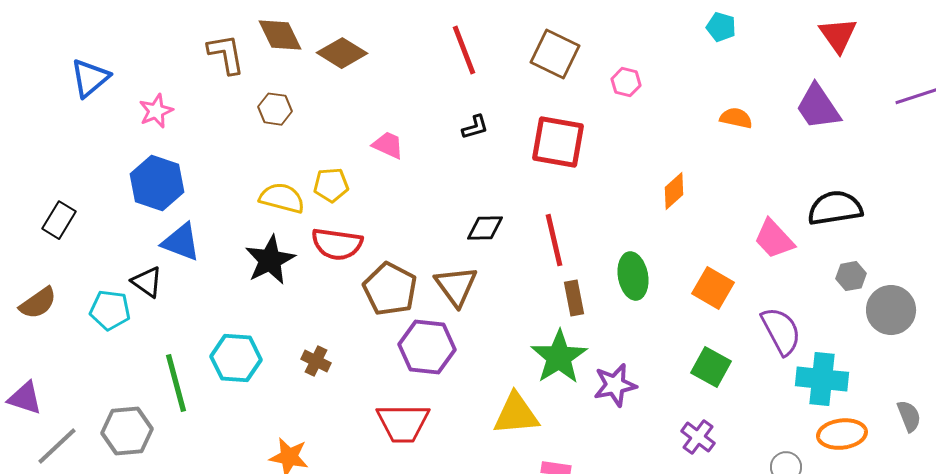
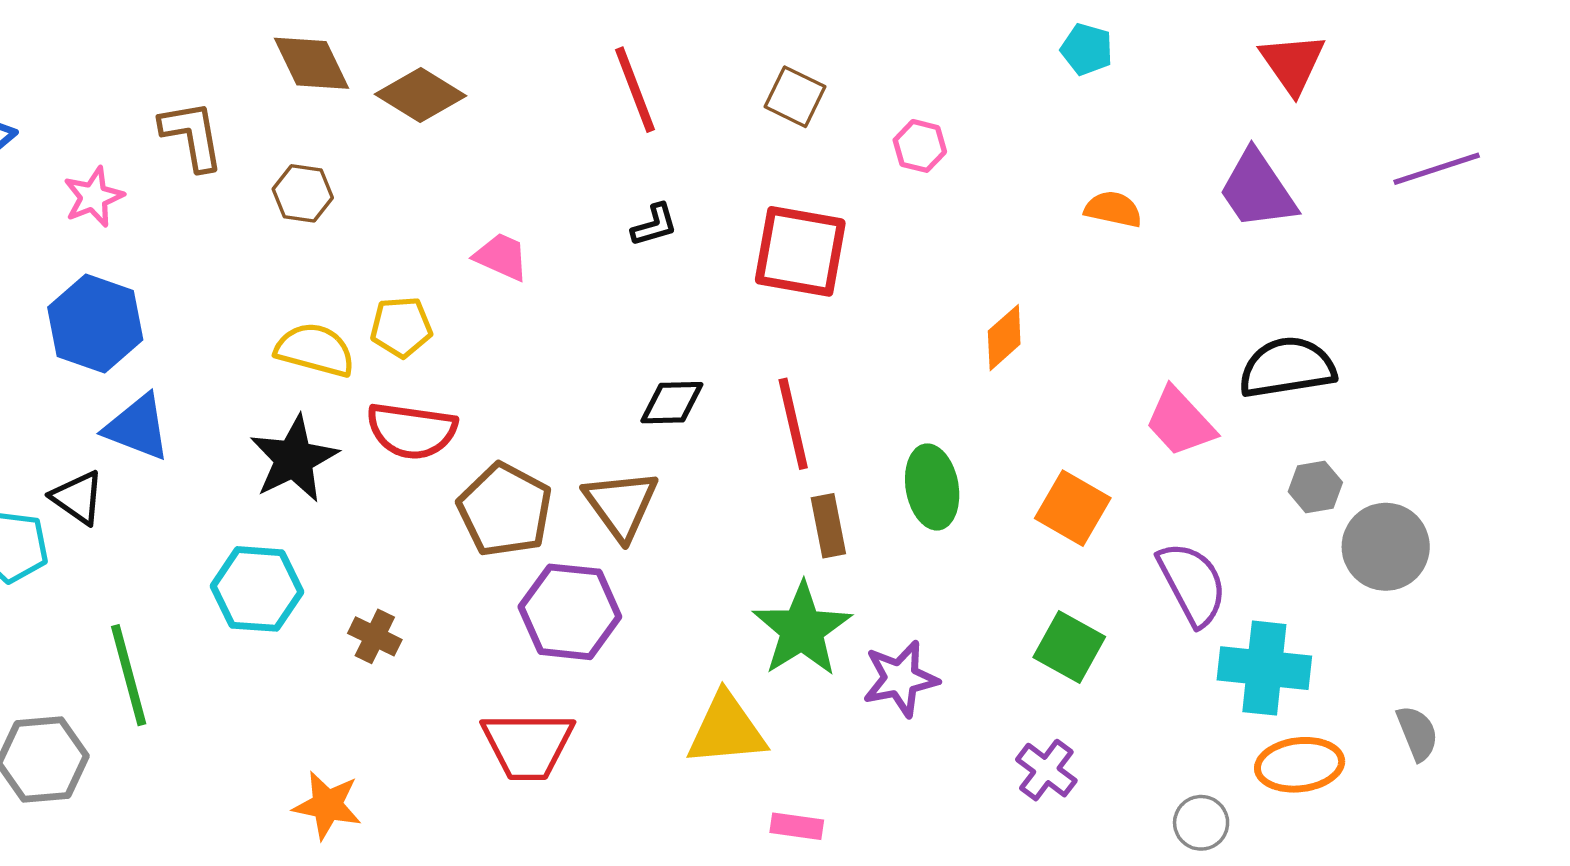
brown L-shape: (226, 54) -> (192, 135), moved
brown square: (555, 54) -> (795, 97), size x0.7
cyan hexagon: (236, 358) -> (257, 589), moved

